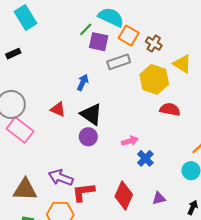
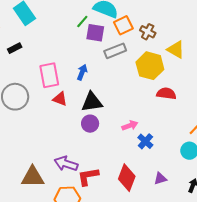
orange square: (129, 36) -> (123, 25), turned 36
black triangle: (91, 114) -> (92, 102), turned -40
pink rectangle: (20, 130) -> (49, 75), moved, turned 45

